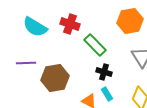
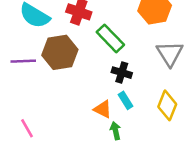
brown hexagon: (55, 78) -> (60, 52), moved

